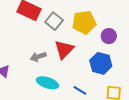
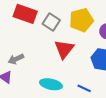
gray arrow: (38, 57) -> (16, 59), moved

